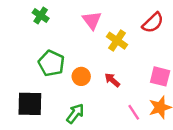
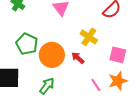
yellow cross: (117, 41) -> (89, 37), moved
orange circle: (81, 76) -> (52, 55), size x1.6

